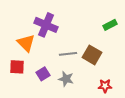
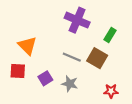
purple cross: (46, 25) -> (77, 20), moved
green rectangle: (110, 25) -> (110, 35), moved, turned -32
gray line: (68, 54) -> (72, 57), turned 30

